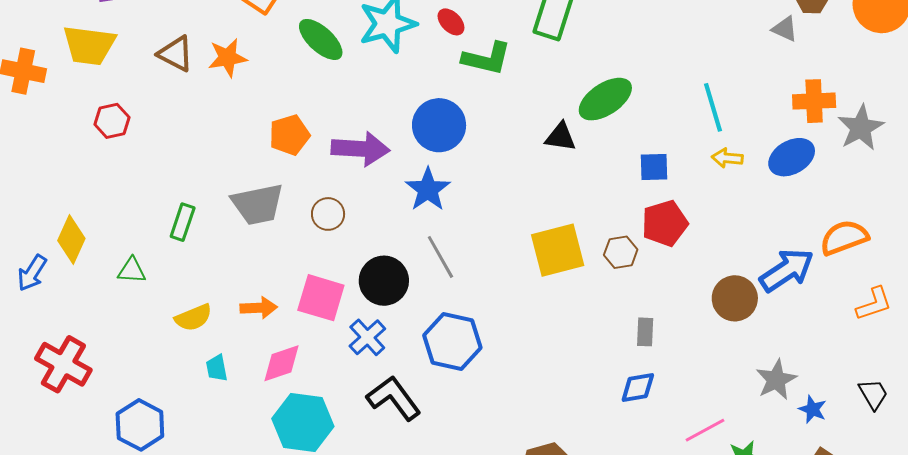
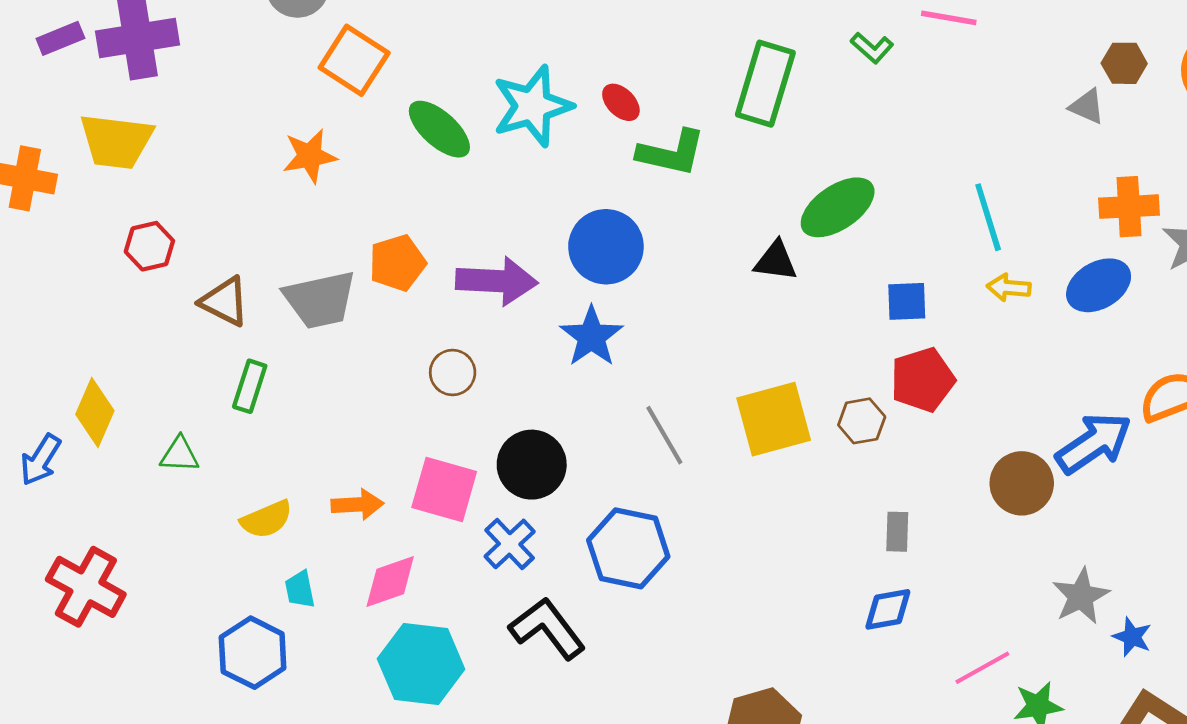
brown triangle: (176, 54) -> (225, 302), moved
gray trapezoid: (258, 204) -> (320, 300), moved
gray line: (440, 257) -> (664, 435), moved
blue hexagon: (140, 425) -> (253, 653), moved

